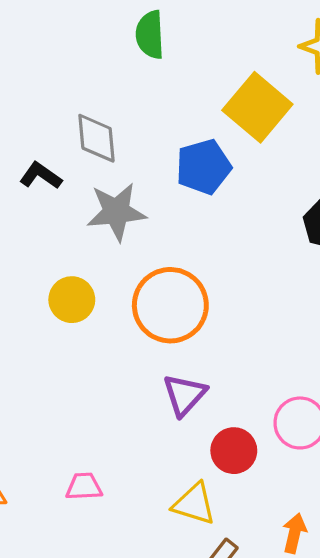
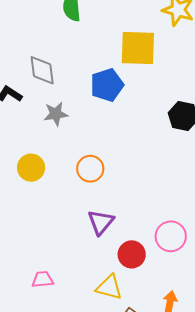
yellow square: (257, 107) -> (138, 48), turned -36
gray star: (116, 212) -> (56, 114), size x0.7
orange circle: (170, 305) -> (90, 169), size x0.6

